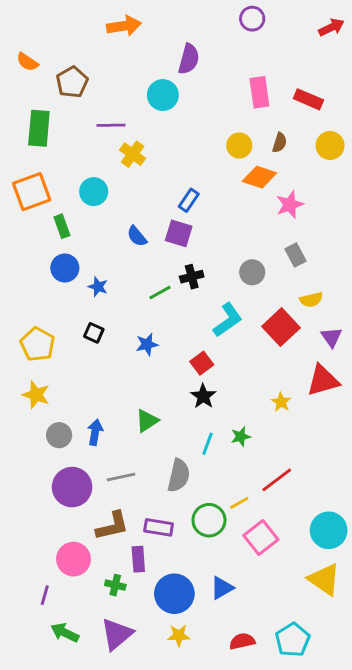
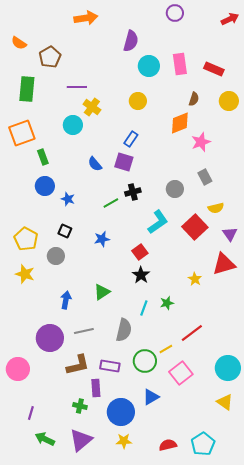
cyan circle: (163, 95) -> (149, 66), moved
yellow circle: (239, 145) -> (138, 101), moved
orange diamond: (259, 177) -> (180, 123), turned -40
cyan circle: (94, 192) -> (73, 125), moved
gray circle: (59, 435) -> (56, 256), moved
pink circle: (74, 559) -> (18, 369), moved
yellow triangle: (324, 579) -> (225, 402), size x0.7
blue triangle: (222, 588) -> (151, 397), moved

